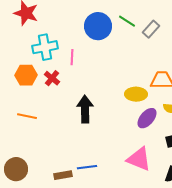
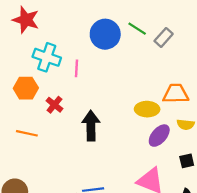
cyan cross: (45, 47) -> (47, 57), turned 30
red cross: (52, 78) -> (54, 105), moved

